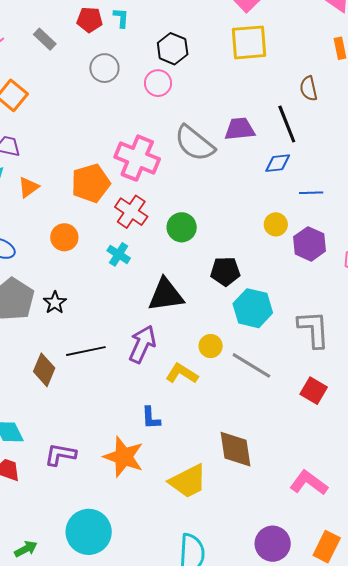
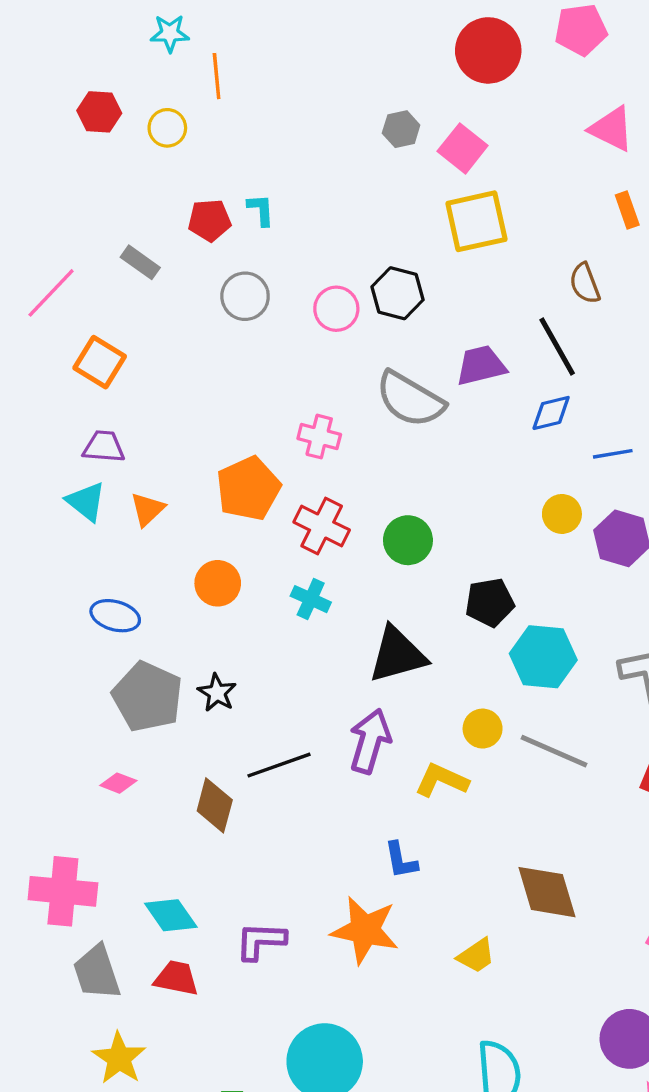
black hexagon: (173, 49) -> (398, 293), moved
pink cross: (137, 158) -> (319, 437), size x0.6
yellow trapezoid: (188, 481) -> (476, 956), size x0.6

